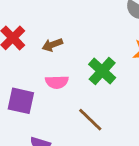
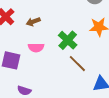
brown line: (90, 120) -> (77, 64), moved

